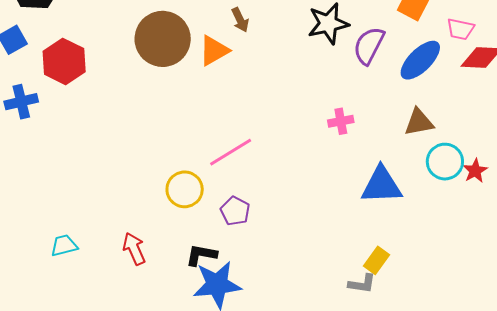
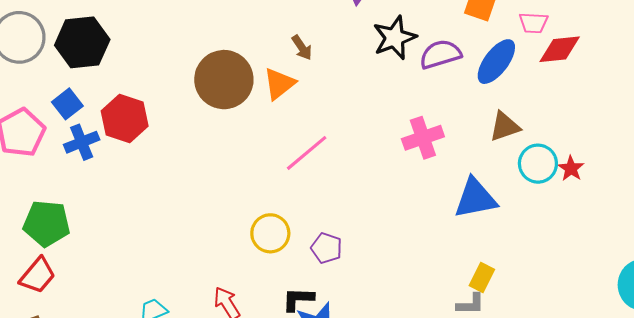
purple semicircle: (369, 45) -> (440, 54), turned 54
blue cross: (21, 102) -> (82, 142), moved
pink cross: (341, 121) -> (423, 138), size x1.5
pink line: (231, 152) -> (307, 153), moved

